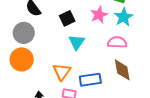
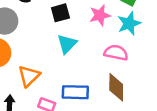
orange triangle: (62, 72) -> (29, 76), moved

